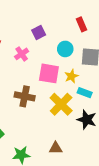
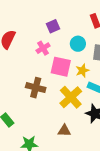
pink cross: (22, 54) -> (43, 48), moved
brown triangle: (56, 148) -> (64, 131), moved

